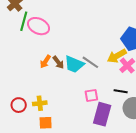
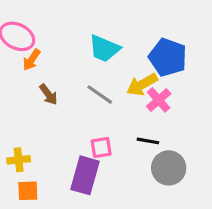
orange arrow: (45, 62) -> (32, 60), moved
cyan trapezoid: (74, 64) -> (104, 48), moved
purple rectangle: (102, 114) -> (85, 175), moved

